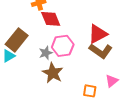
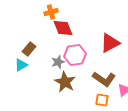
brown rectangle: (17, 40) -> (29, 49), size x0.6
brown L-shape: (101, 51) -> (104, 79), moved

